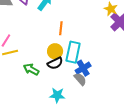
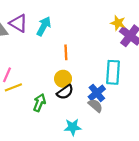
cyan rectangle: (73, 52) -> (113, 72), moved
green arrow: (31, 69) -> (39, 103), turned 91

